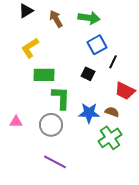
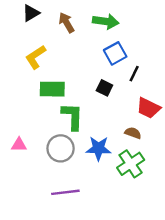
blue star: (89, 113) -> (99, 148), moved
purple line: (55, 162) -> (65, 192), turned -35

